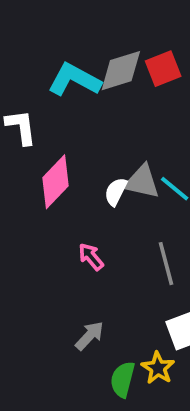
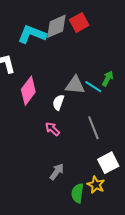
white semicircle: (116, 192) -> (58, 102), moved

